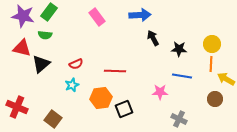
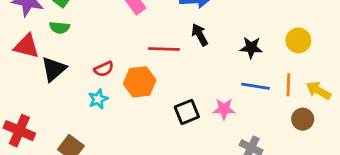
black arrow: (153, 38) -> (200, 35), moved
orange line: (211, 64) -> (288, 85), moved
red line: (115, 71) -> (164, 49), moved
orange hexagon: (101, 98) -> (140, 82), moved
black square: (124, 109) -> (187, 112), moved

